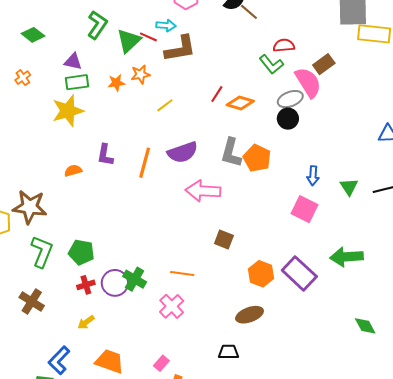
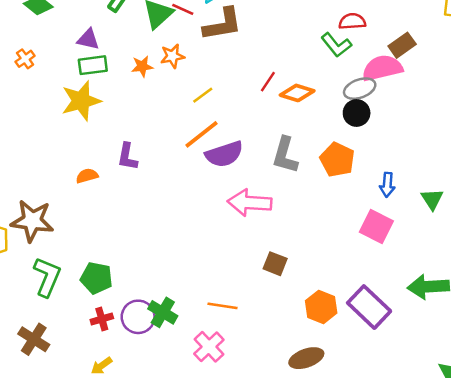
pink semicircle: (308, 82) -> (382, 68), turned -72
orange pentagon: (257, 158) -> (337, 160), moved
orange line: (145, 163) -> (202, 134), moved, turned 36

